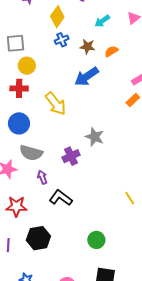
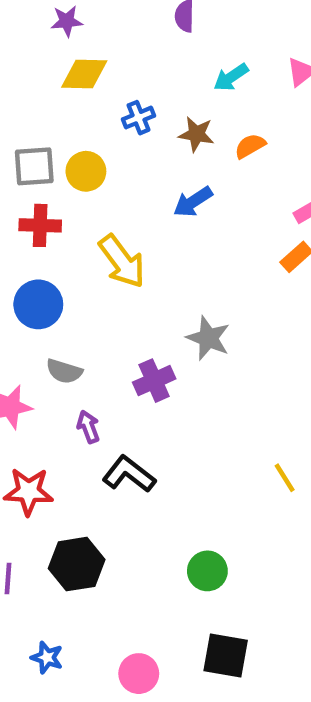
yellow diamond: (57, 17) -> (84, 74), moved, turned 55
gray square: (16, 43) -> (34, 166), moved
yellow circle: (27, 66) -> (86, 171), moved
blue arrow: (86, 77) -> (193, 202), size x0.7
gray semicircle: (31, 153) -> (64, 371), size x0.7

